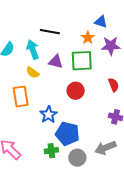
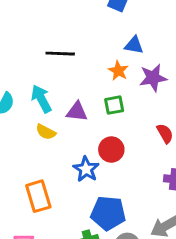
black line: (50, 32) -> (60, 54), moved
green square: (82, 61) -> (114, 105), size x0.6
orange rectangle: (21, 96) -> (38, 196), moved
blue star: (49, 115) -> (86, 169), moved

